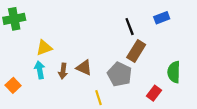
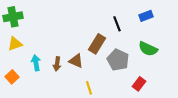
yellow triangle: (44, 48) -> (15, 44), moved
brown rectangle: (136, 51) -> (97, 44), moved
green semicircle: (174, 72) -> (148, 49), moved, turned -66
gray pentagon: (120, 74) -> (118, 60), moved

